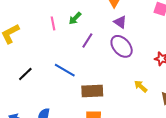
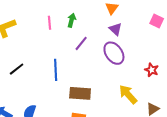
green arrow: (75, 18) -> (72, 20), turned 144
blue line: (65, 70) -> (56, 70), turned 50
yellow arrow: (141, 86) -> (128, 94), size x1.5

